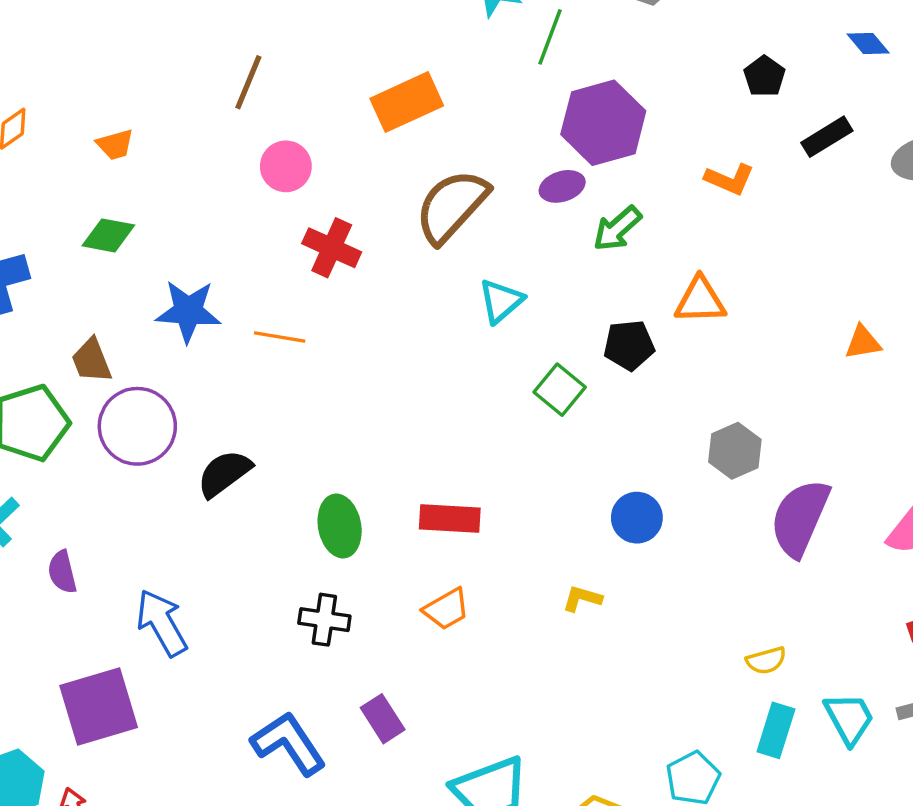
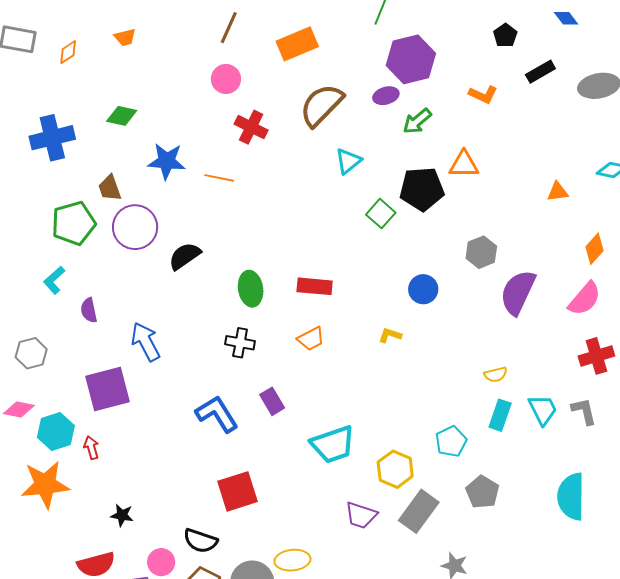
brown line: (248, 82) -> (229, 28), moved
orange trapezoid: (115, 144) -> (125, 37), moved
black pentagon: (629, 345) -> (422, 189), size x1.5

